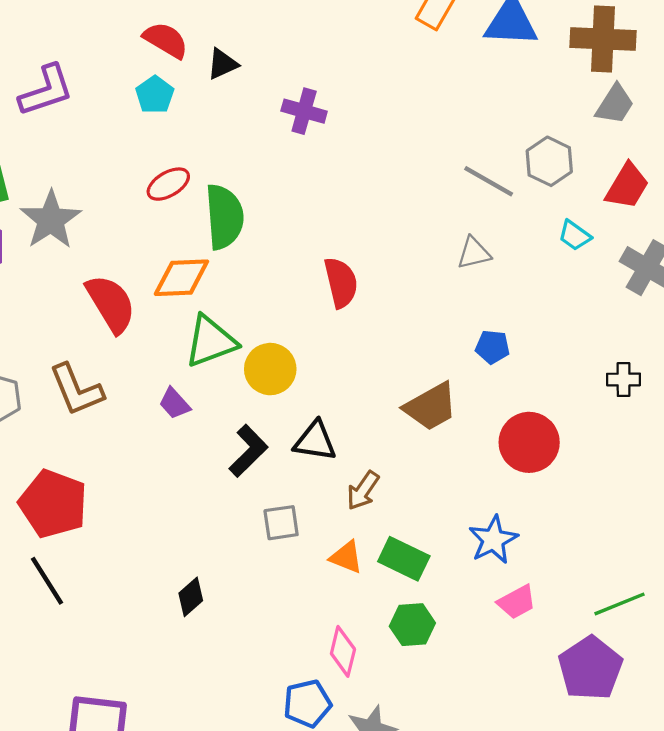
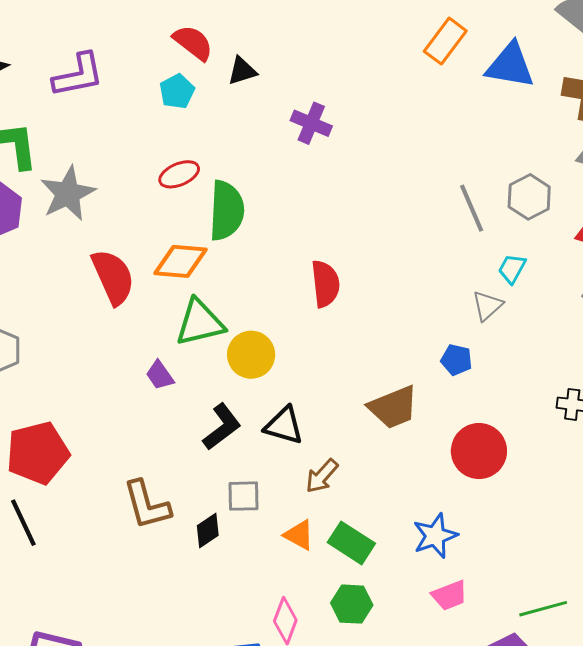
gray line: (489, 181) -> (472, 208), turned 30
cyan trapezoid: (575, 235) -> (512, 269), moved, turned 76
gray triangle: (474, 253) -> (487, 306), moved, turned -36
brown L-shape: (76, 390) -> (147, 505), moved
red pentagon: (53, 504) -> (38, 453), turned 30
black diamond: (191, 597) -> (208, 530), moved

